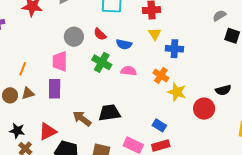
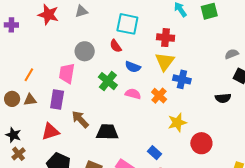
red semicircle: (100, 34) -> (116, 46), moved
yellow triangle: (155, 34) -> (165, 62), size x1.5
orange cross: (161, 75) -> (159, 96), moved
black semicircle: (223, 90) -> (223, 98), moved
yellow star: (177, 92) -> (177, 122), turned 30
brown arrow: (82, 118) -> (80, 119), moved
red triangle: (48, 132) -> (50, 132), moved

